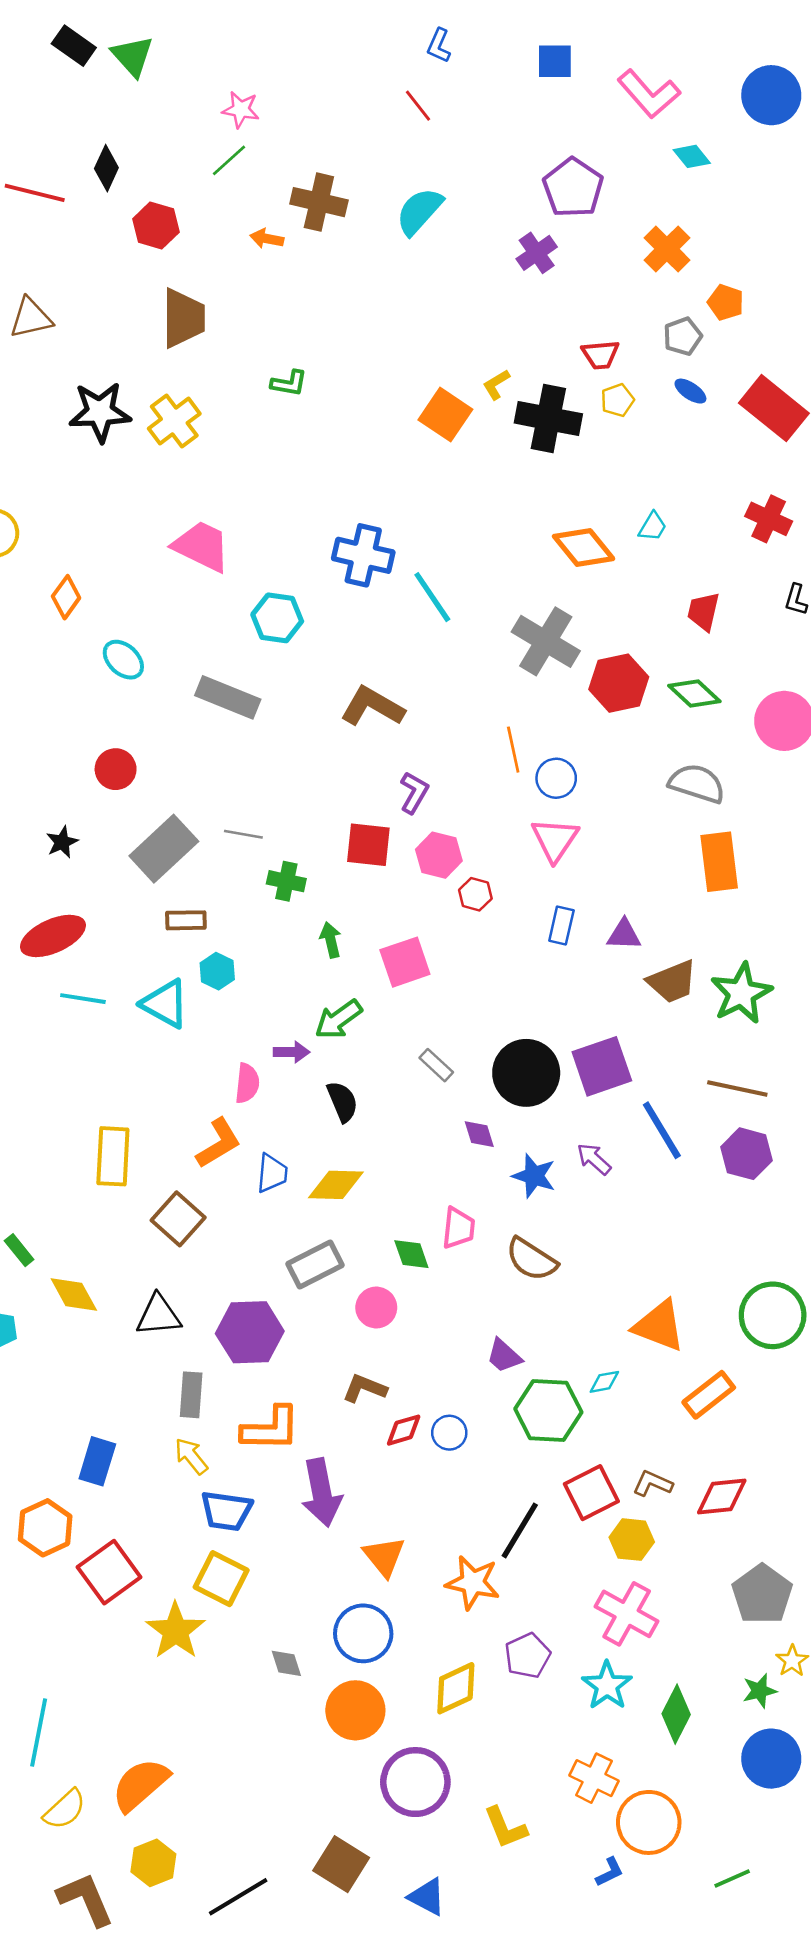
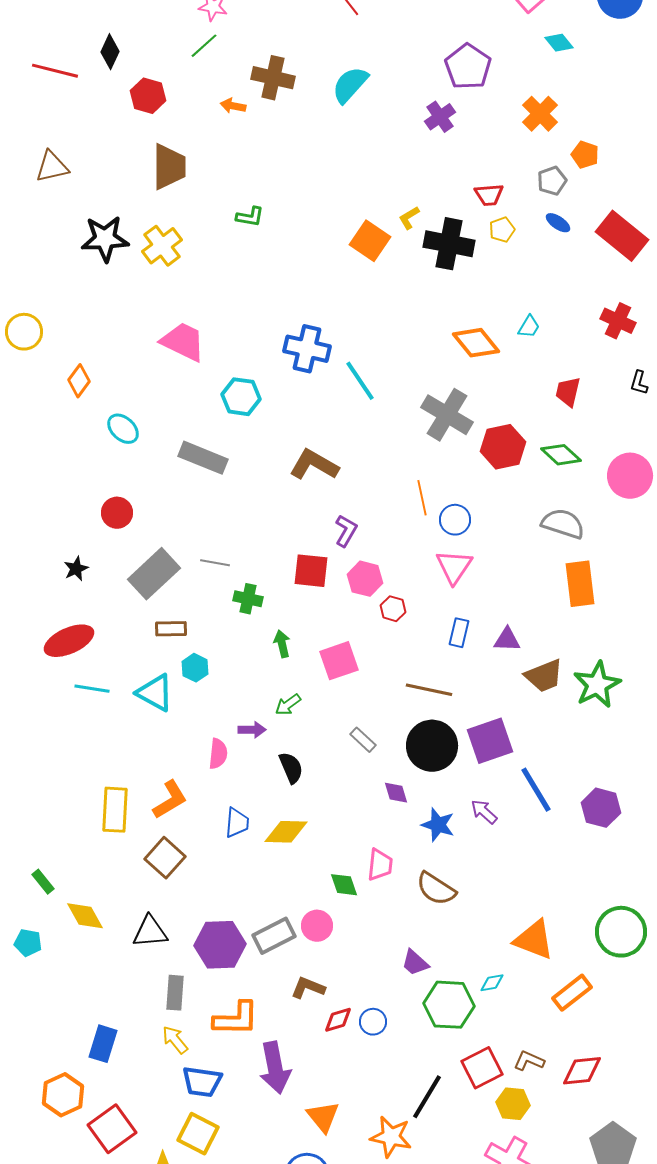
green arrow: (338, 1019) -> (288, 705), size x0.7
brown line: (737, 1089) -> (429, 690), moved
orange L-shape: (219, 1143) -> (170, 800), moved
gray rectangle: (315, 1264) -> (274, 936), moved

